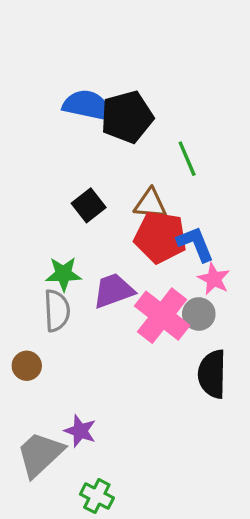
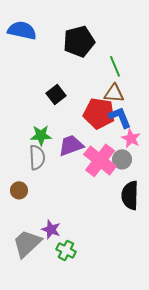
blue semicircle: (87, 105) -> (22, 30), moved
brown triangle: (150, 204) -> (114, 93), moved
green cross: (97, 496) -> (66, 250), moved

